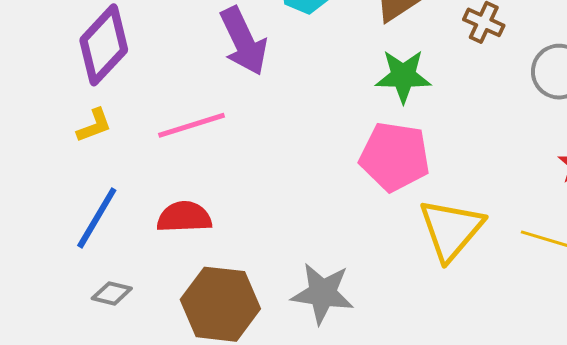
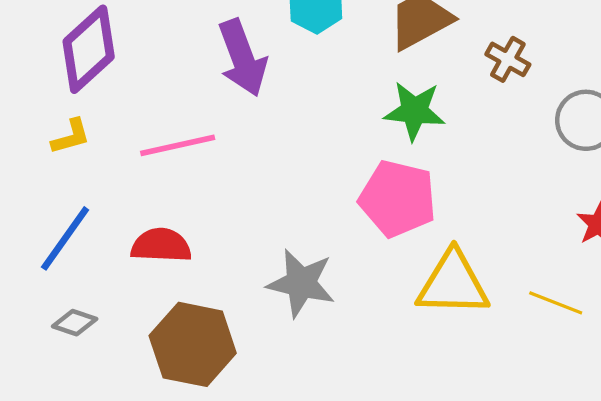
yellow triangle: (451, 229) -> (453, 284), turned 46
gray star: (323, 293) -> (301, 283), moved

